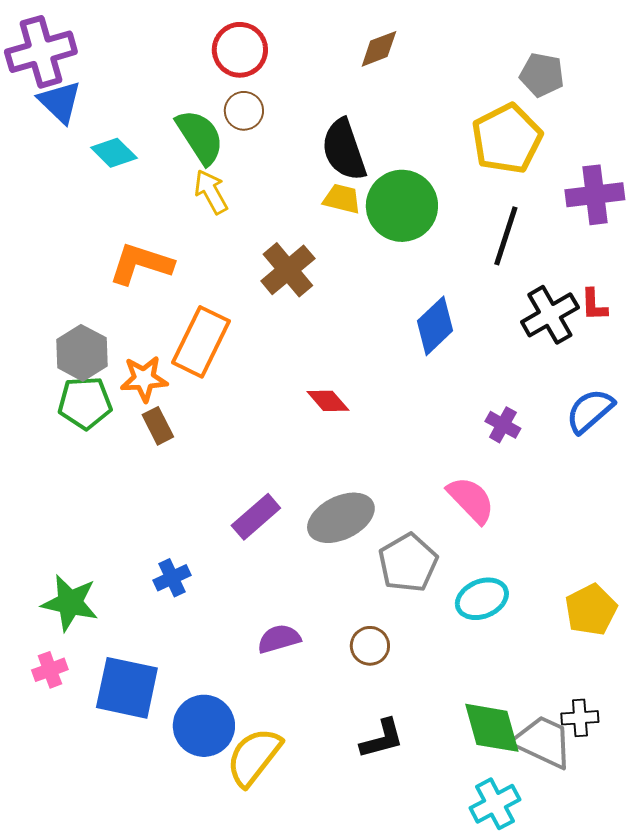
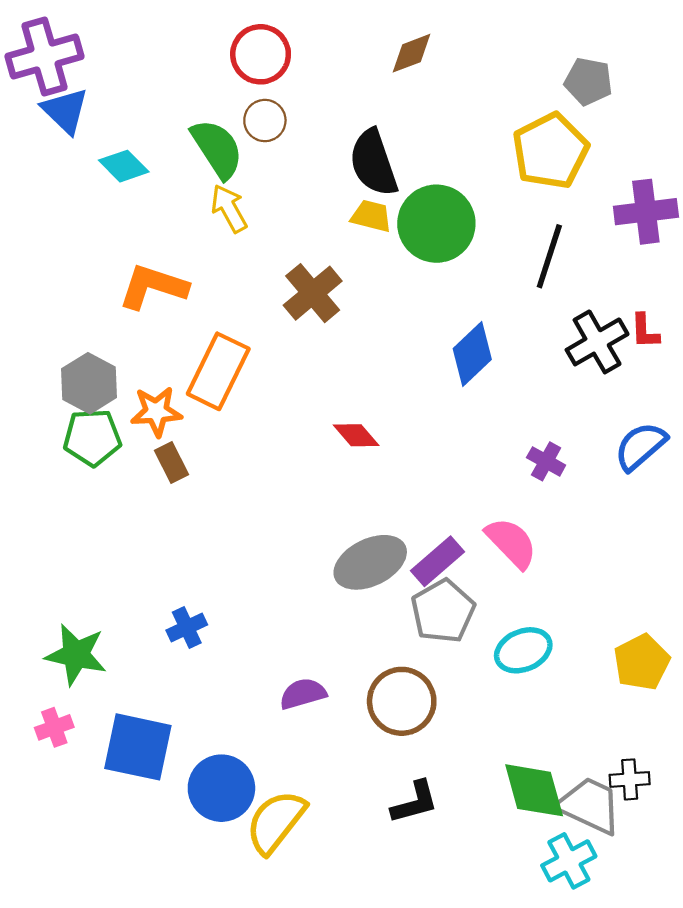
purple rectangle: (256, 517) -> (437, 561), moved
brown circle: (370, 646) -> (402, 701), size x1.6
cyan cross: (495, 804) -> (569, 861), moved

